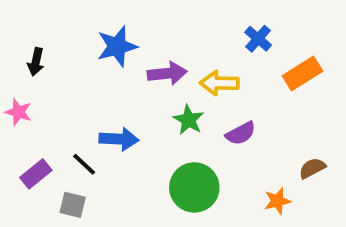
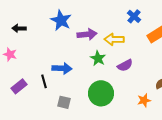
blue star: (117, 46) -> (61, 20), turned -30
black arrow: (36, 62) -> (19, 28), turned 80
black line: (84, 164) -> (44, 81), turned 32
gray square: (73, 205) -> (64, 102), moved

